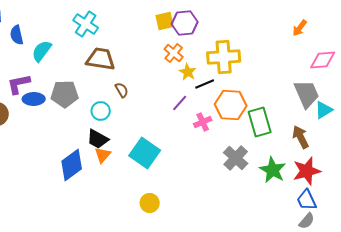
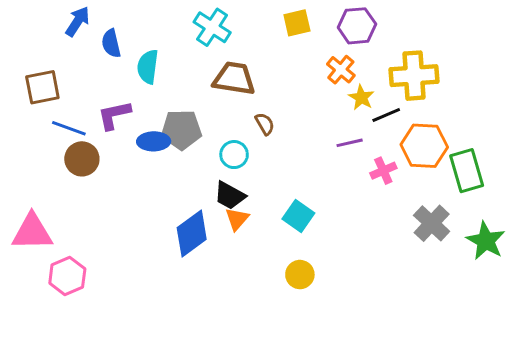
yellow square: (165, 21) -> (297, 23), moved
cyan semicircle: (42, 51) -> (148, 67), turned -30
blue ellipse: (34, 99) -> (154, 141), moved
purple line: (180, 103) -> (350, 143), turned 36
cyan square: (145, 153) -> (298, 216), size x0.7
yellow circle: (150, 203) -> (300, 275), moved

